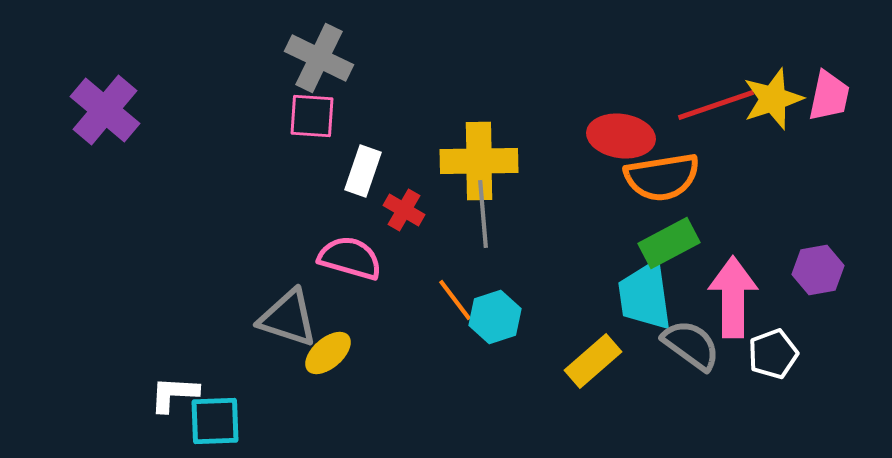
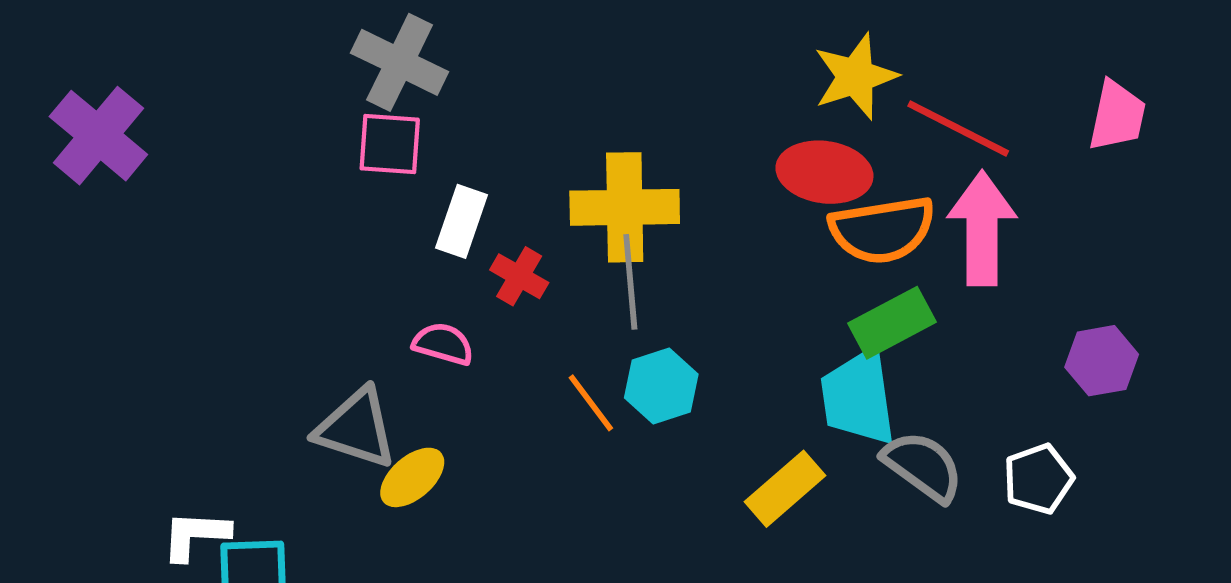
yellow star: (773, 99) -> (855, 76), moved
red line: (716, 105) -> (958, 129), turned 46
pink semicircle: (350, 258) -> (443, 344), size x0.7
pink arrow: (733, 297) -> (982, 228), moved
cyan hexagon: (495, 317) -> (661, 386), moved

